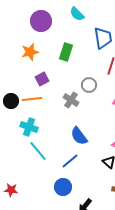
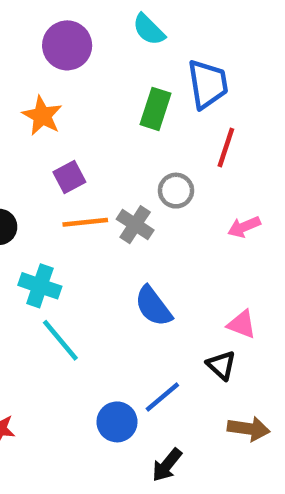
orange star: (30, 52) -> (42, 116), turned -30
green rectangle: (66, 52) -> (156, 109), moved
orange line: (32, 99) -> (85, 222), moved
blue line: (70, 161) -> (162, 397), moved

